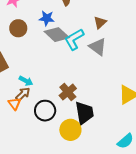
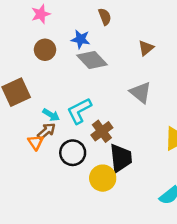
cyan L-shape: (74, 39) -> (79, 111), moved
gray triangle: (98, 47) -> (141, 92), moved

